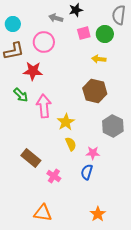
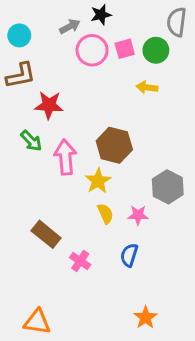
black star: (76, 10) -> (101, 15), moved
gray arrow: (56, 18) -> (70, 27), moved, turned 136
pink circle: (44, 42) -> (92, 50), moved
brown hexagon: (95, 91) -> (114, 145), moved
pink star: (93, 153) -> (138, 215), moved
orange triangle: (43, 213) -> (37, 322), moved

